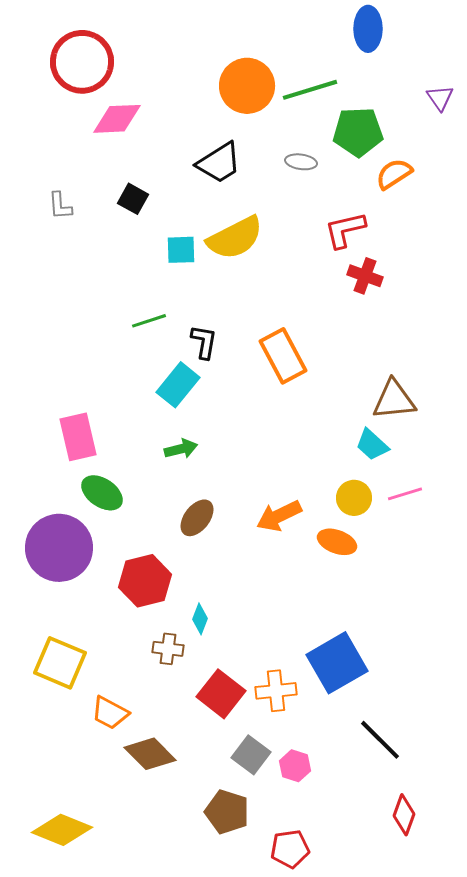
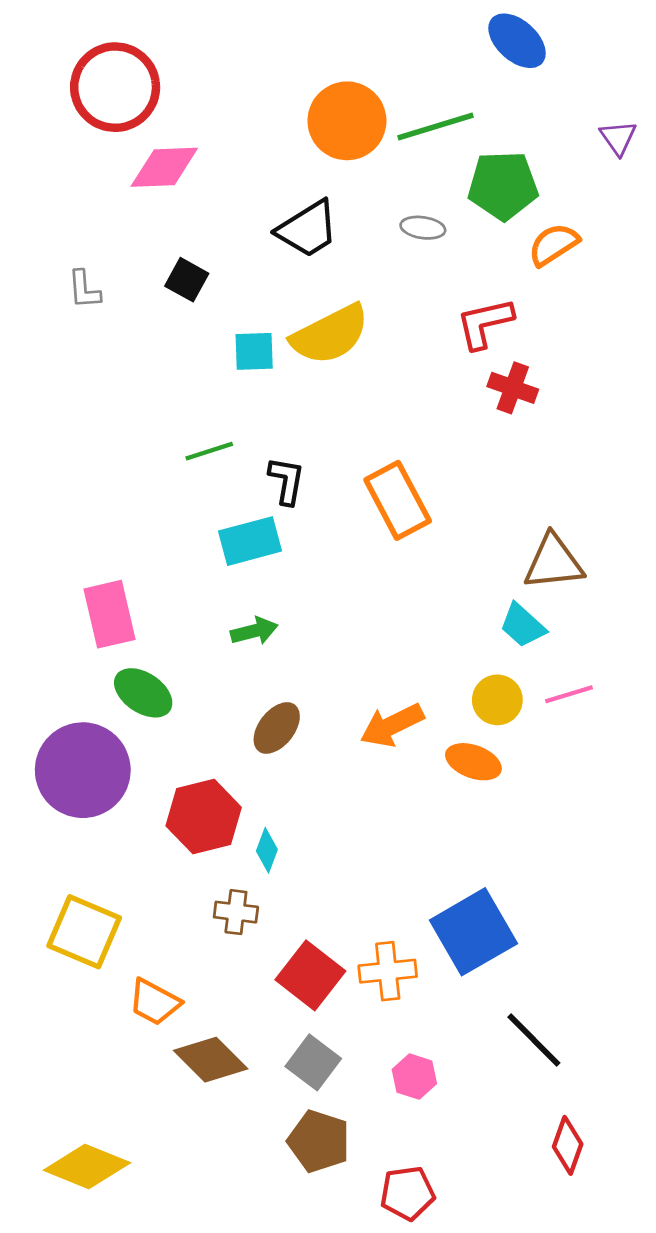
blue ellipse: (368, 29) -> (517, 41), turned -48
cyan rectangle: (178, 385) -> (250, 541), turned 36
cyan diamond: (200, 619) -> (267, 850), moved
gray square: (251, 755) -> (313, 1062), moved

